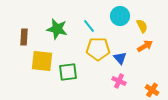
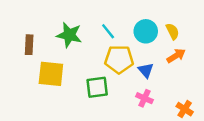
cyan circle: (120, 16) -> (146, 31), moved
green square: (68, 72) -> (97, 87), moved

